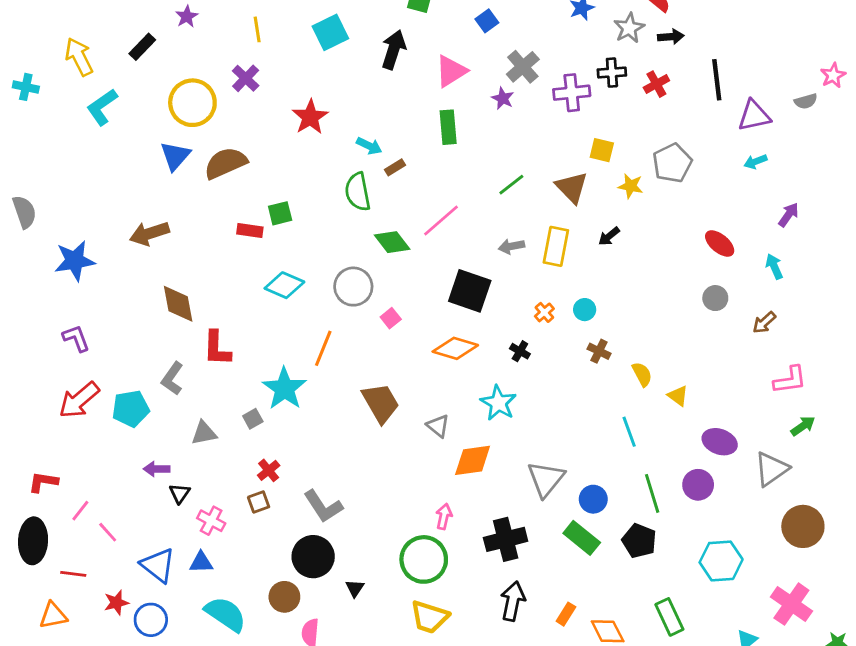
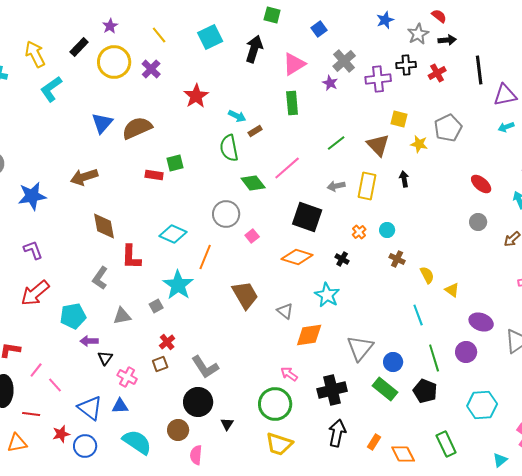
yellow line: (257, 29) -> (159, 35), turned -30
yellow circle: (192, 103) -> (114, 62), moved
black arrow: (609, 236) -> (404, 179), turned 119
cyan diamond: (284, 285) -> (173, 234), moved
cyan pentagon: (131, 409) -> (73, 316), moved
pink arrow: (444, 516) -> (289, 374), turned -66

